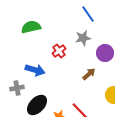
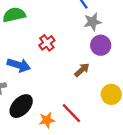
gray star: (83, 38) -> (93, 22), moved

